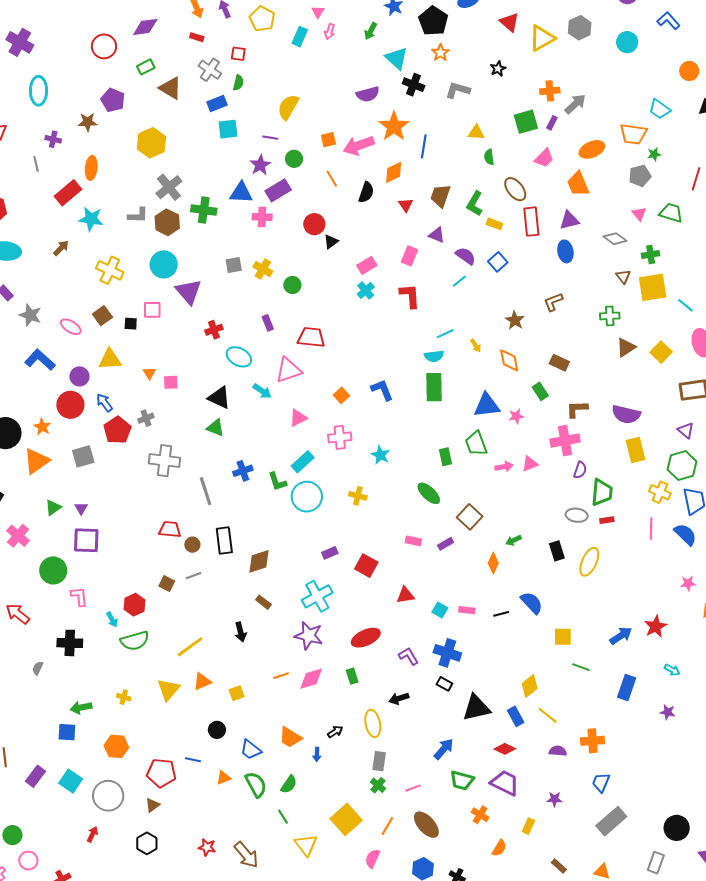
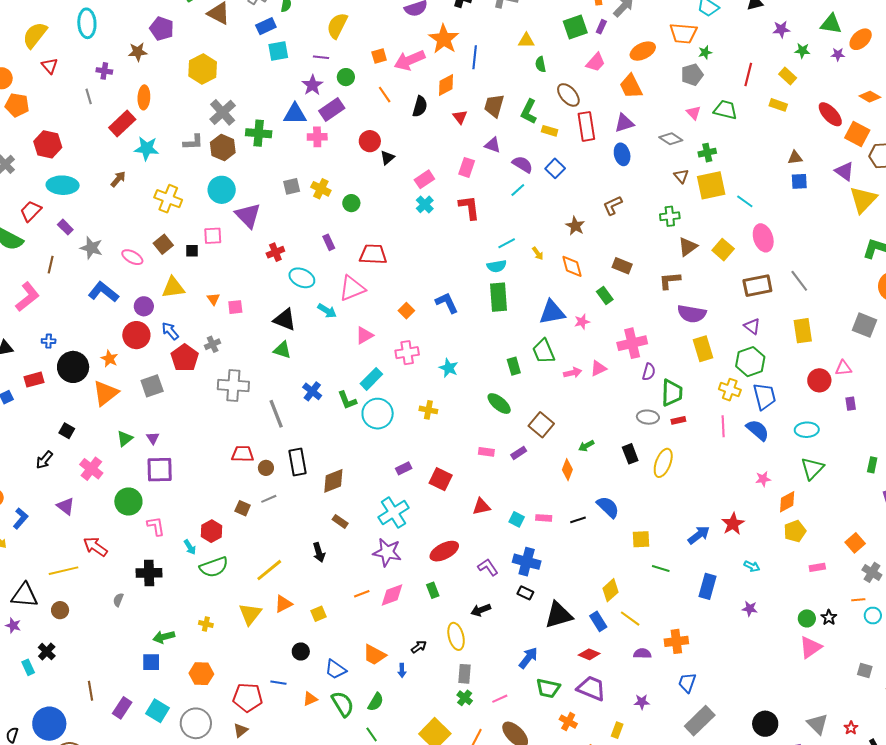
brown L-shape: (577, 409) -> (670, 281), moved
blue cross: (243, 471) -> (312, 391), turned -30

